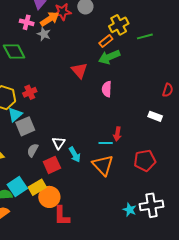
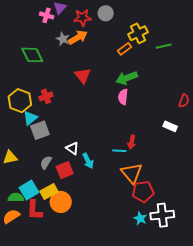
orange arrow: (50, 19) -> (78, 37), moved
pink cross: (27, 22) -> (47, 15), moved
green arrow: (109, 57) -> (127, 78), moved
red triangle: (79, 70) -> (83, 76), moved
white triangle: (59, 143) -> (72, 148), turned -32
gray semicircle: (33, 150) -> (46, 162), moved
red pentagon: (145, 160) -> (143, 192), moved
orange triangle: (103, 165) -> (132, 173), moved
red L-shape: (62, 216) -> (34, 210), moved

